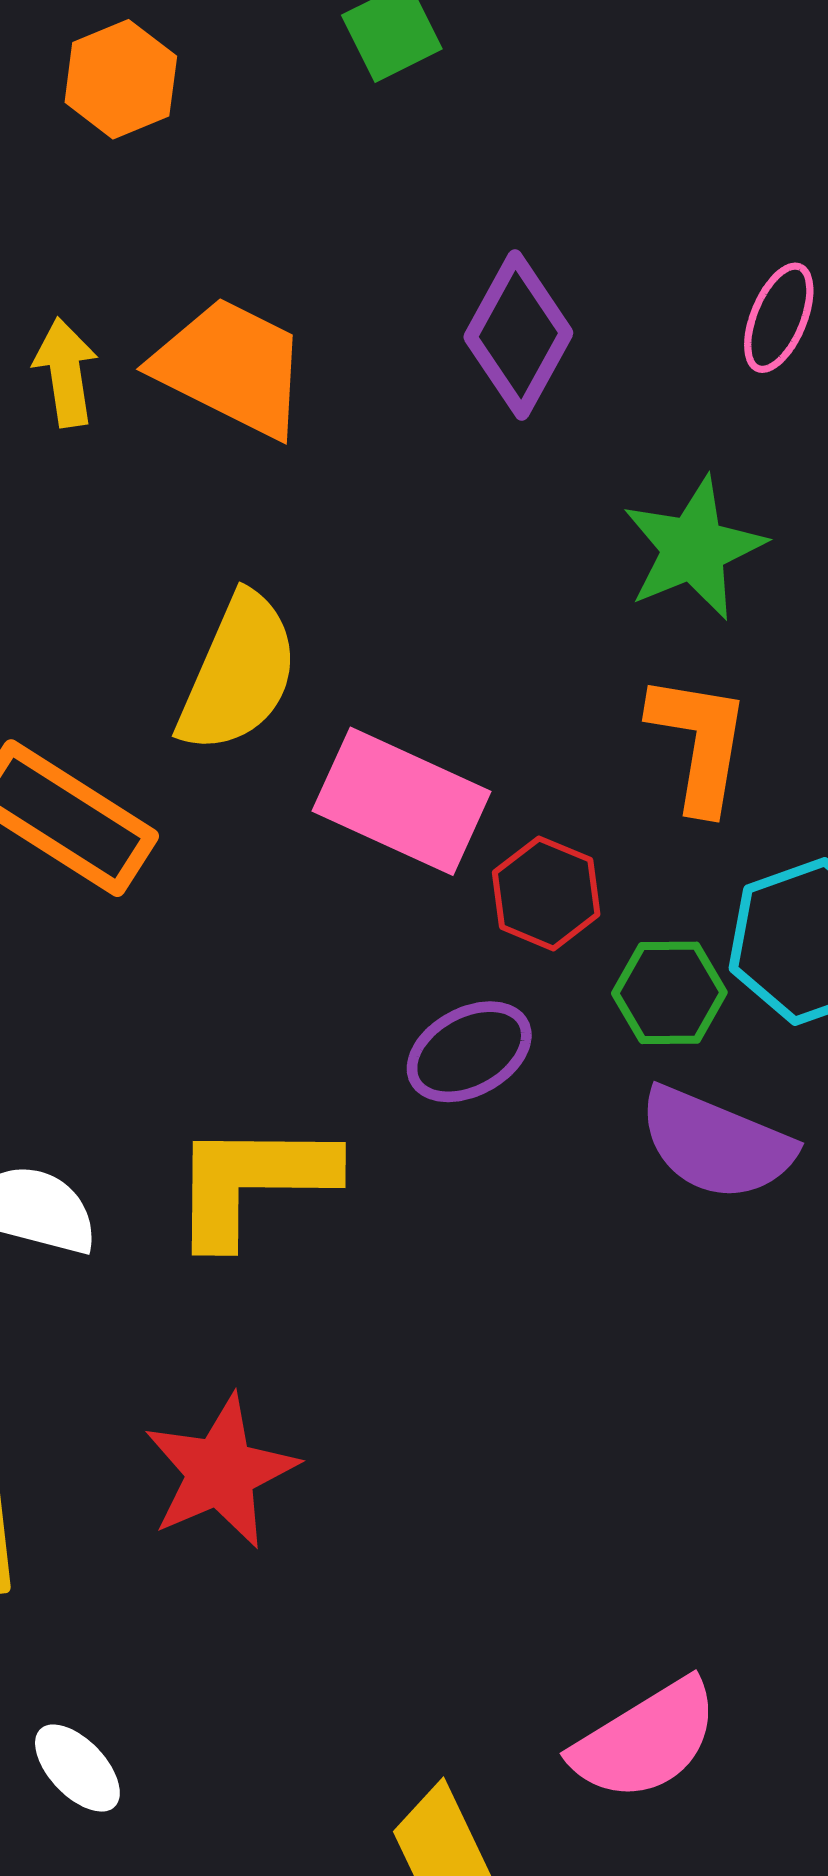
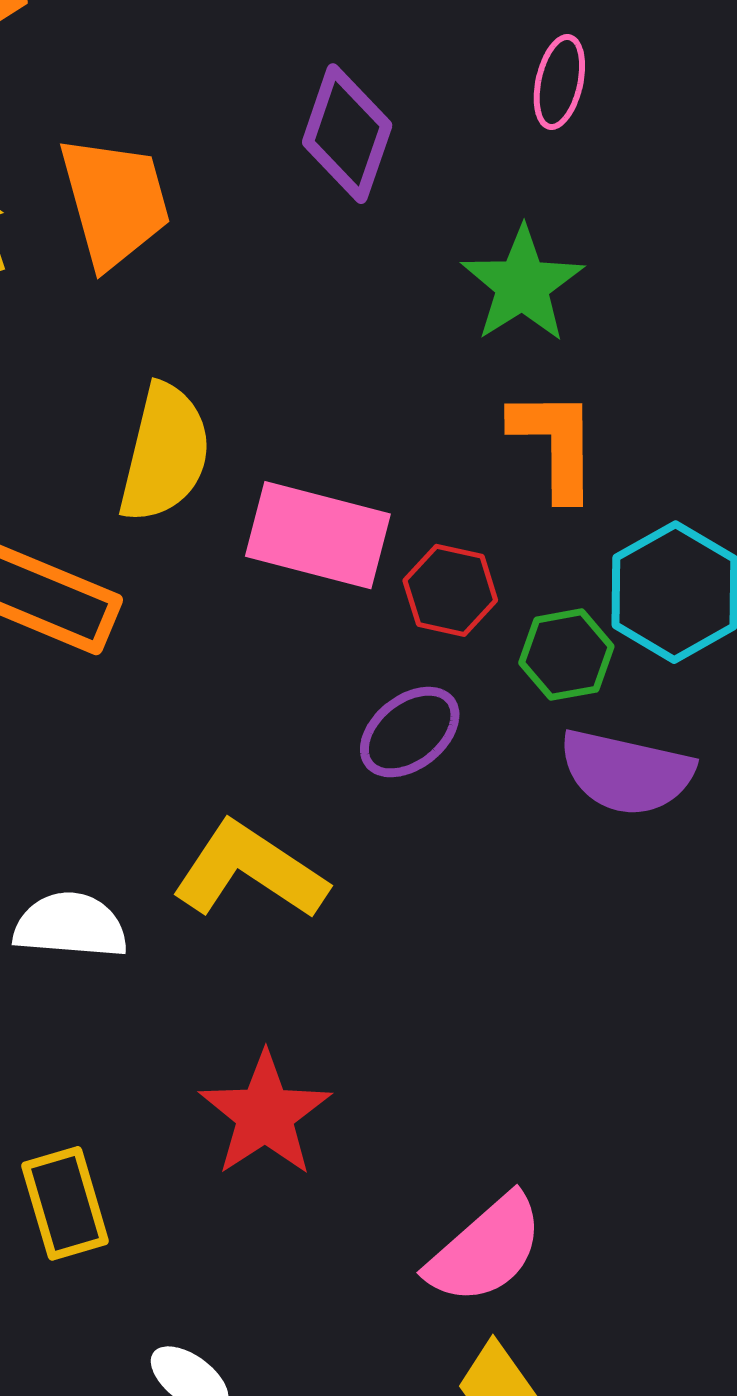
orange trapezoid: (231, 367) -> (115, 202), turned 58
yellow L-shape: (252, 1182) -> (250, 871), turned 43
pink semicircle: (646, 1740) -> (485, 1249), moved

